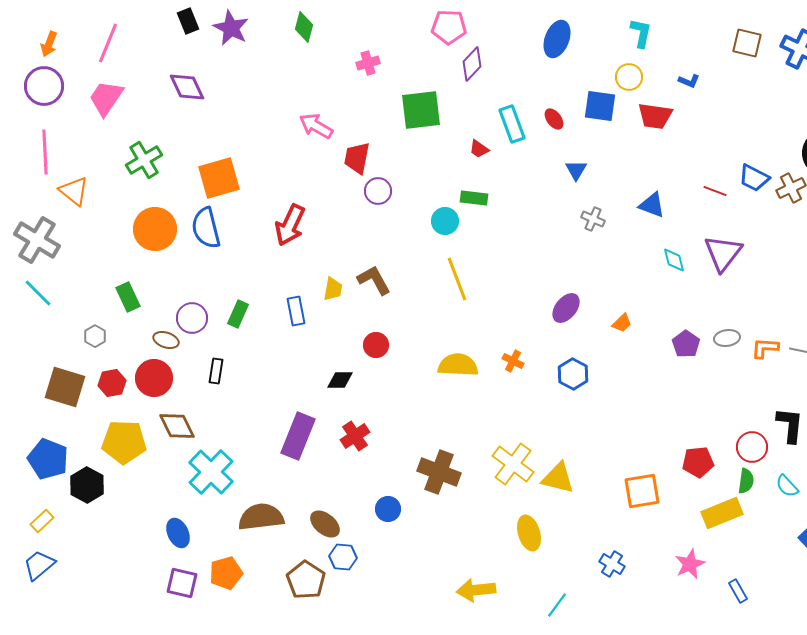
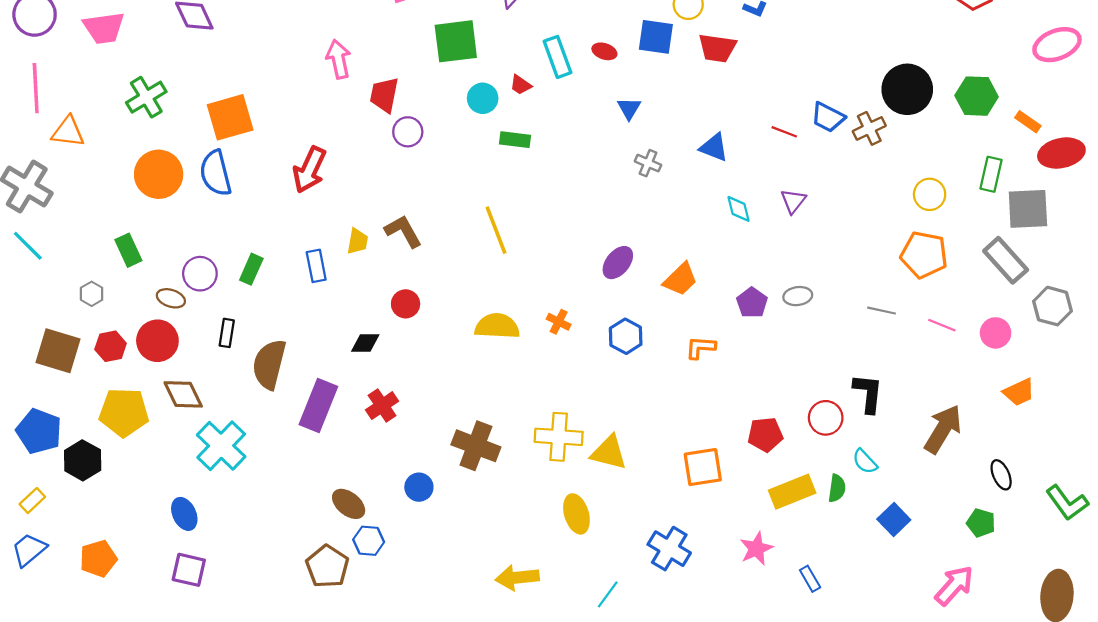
pink trapezoid: (106, 98) -> (104, 28), turned -132
red ellipse: (554, 119) -> (604, 51), turned -35
pink arrow: (316, 126) -> (338, 59), turned 48
orange triangle: (74, 191) -> (68, 132), turned -32
cyan circle: (445, 221) -> (483, 98), moved
purple triangle: (723, 253) -> (793, 201), size x0.6
orange trapezoid: (622, 323) -> (680, 279), size x1.6
orange L-shape: (765, 348) -> (701, 347), moved
yellow cross: (513, 464) -> (559, 437), turned -33
green semicircle: (746, 481) -> (837, 488), moved
brown semicircle: (261, 517) -> (269, 364), moved, turned -69
blue cross: (612, 564) -> (669, 549), size x1.5
orange pentagon: (226, 573) -> (98, 559), moved

